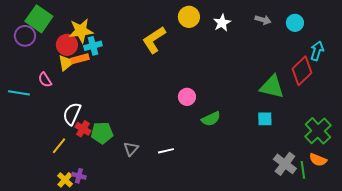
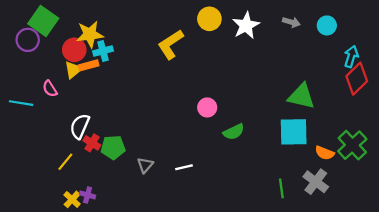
white star: (222, 23) -> (246, 25), size x1.4
red diamond: (302, 71) -> (357, 79), moved
cyan square: (265, 119) -> (294, 132), size x1.8
orange semicircle: (318, 160) -> (325, 153), moved
green line: (303, 170) -> (281, 188), moved

